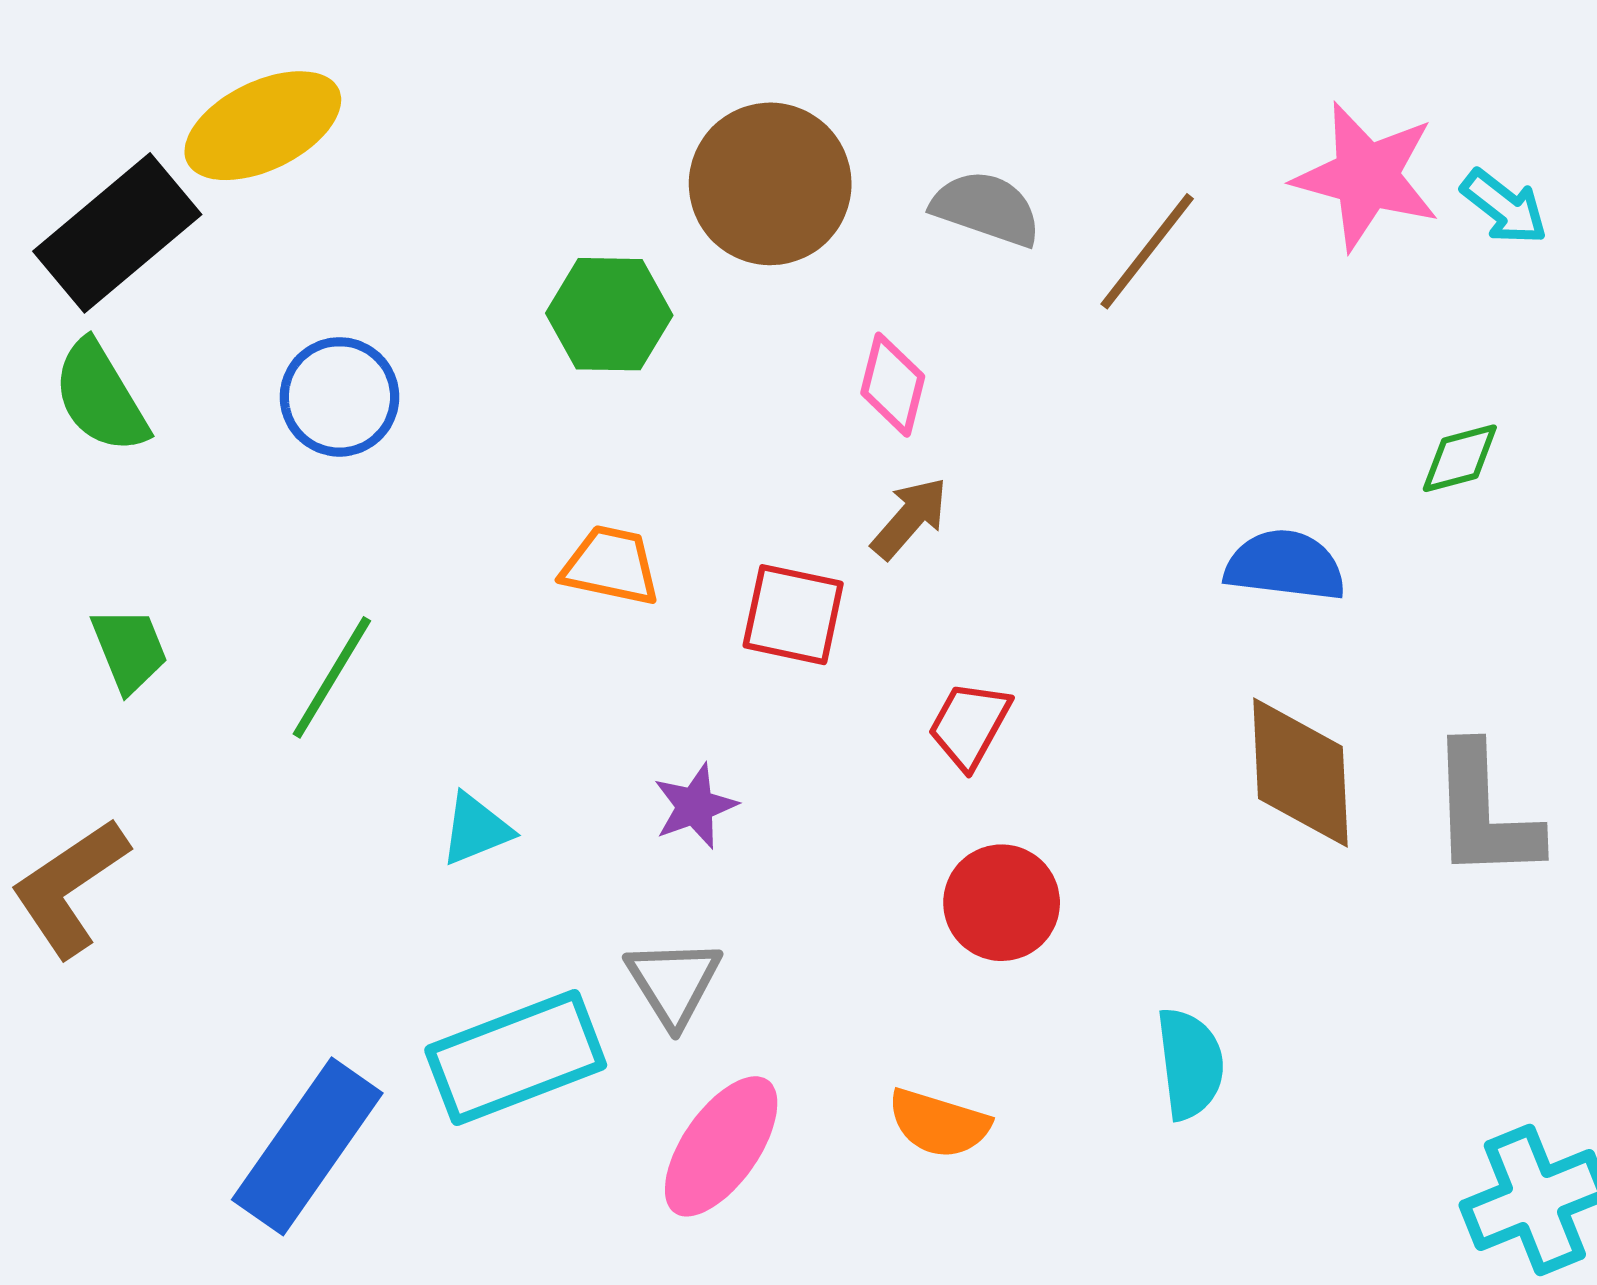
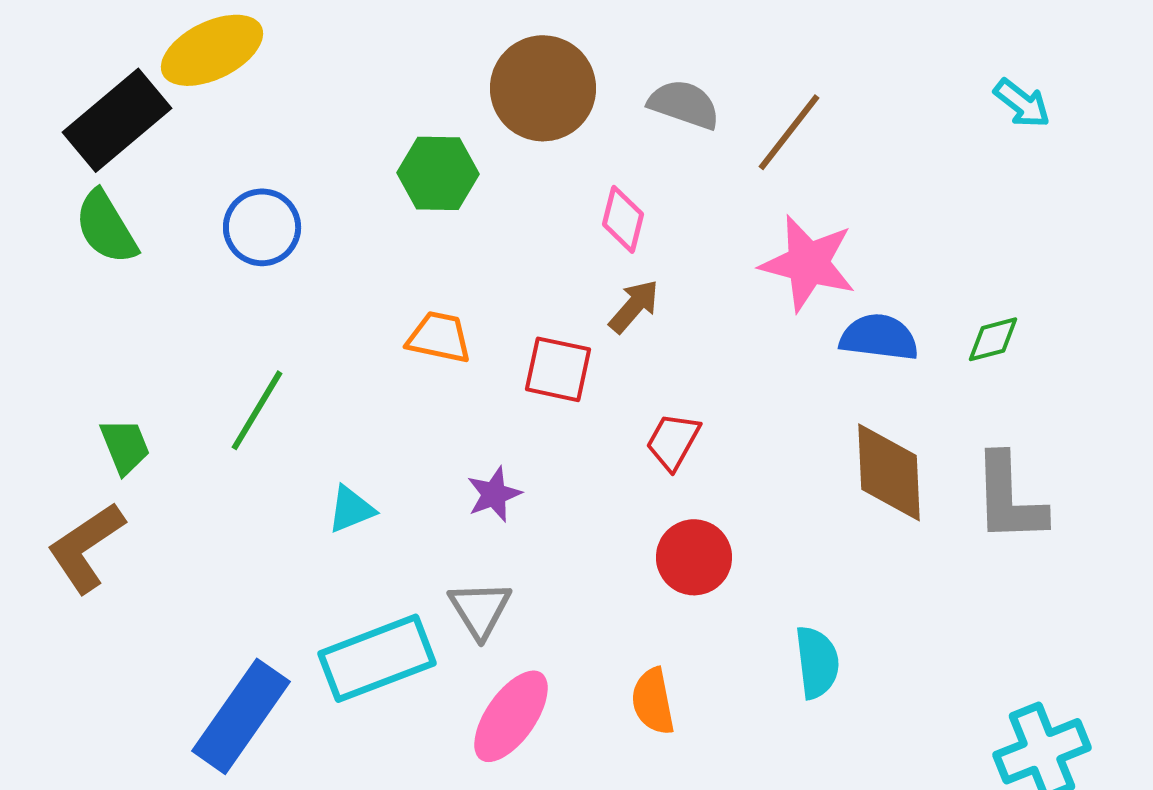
pink star: (1366, 176) -> (808, 263), moved
green diamond: (1460, 458) -> (993, 339), moved
green trapezoid: (130, 650) -> (125, 446), moved
orange semicircle: (939, 1123) -> (653, 701), turned 62

